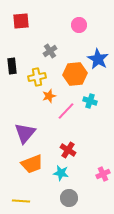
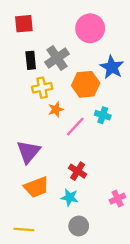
pink circle: (79, 25) -> (90, 28), size x1.6
gray cross: (50, 51) -> (57, 58), size x1.5
black rectangle: (12, 66) -> (31, 60), moved

